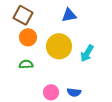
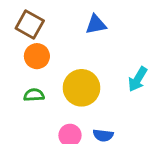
yellow circle: (59, 46) -> (82, 88), moved
cyan arrow: (87, 53) -> (138, 79), moved

